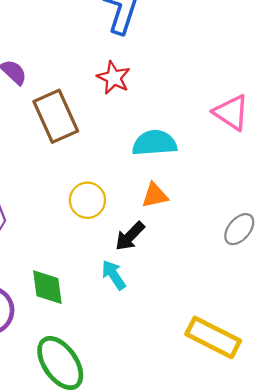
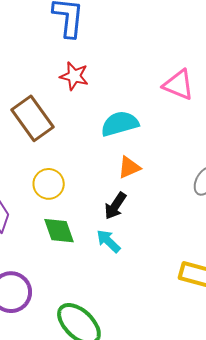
yellow circle: (87, 200) -> (49, 184), moved
green diamond: (47, 287) -> (59, 231), moved

